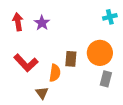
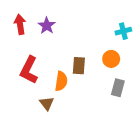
cyan cross: (110, 17) -> (123, 31), moved
orange circle: (100, 53) -> (111, 59), size x0.6
red L-shape: (26, 63) -> (29, 70), turned 70

